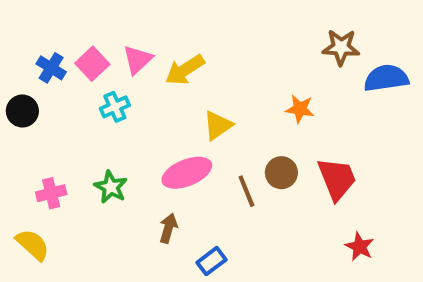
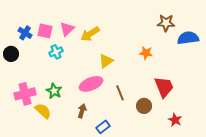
pink square: (92, 64) -> (45, 31), turned -35
brown circle: (281, 173) -> (144, 106), moved
pink cross: (51, 193) -> (25, 94), size x1.5
yellow semicircle: (33, 245) -> (43, 111), moved

